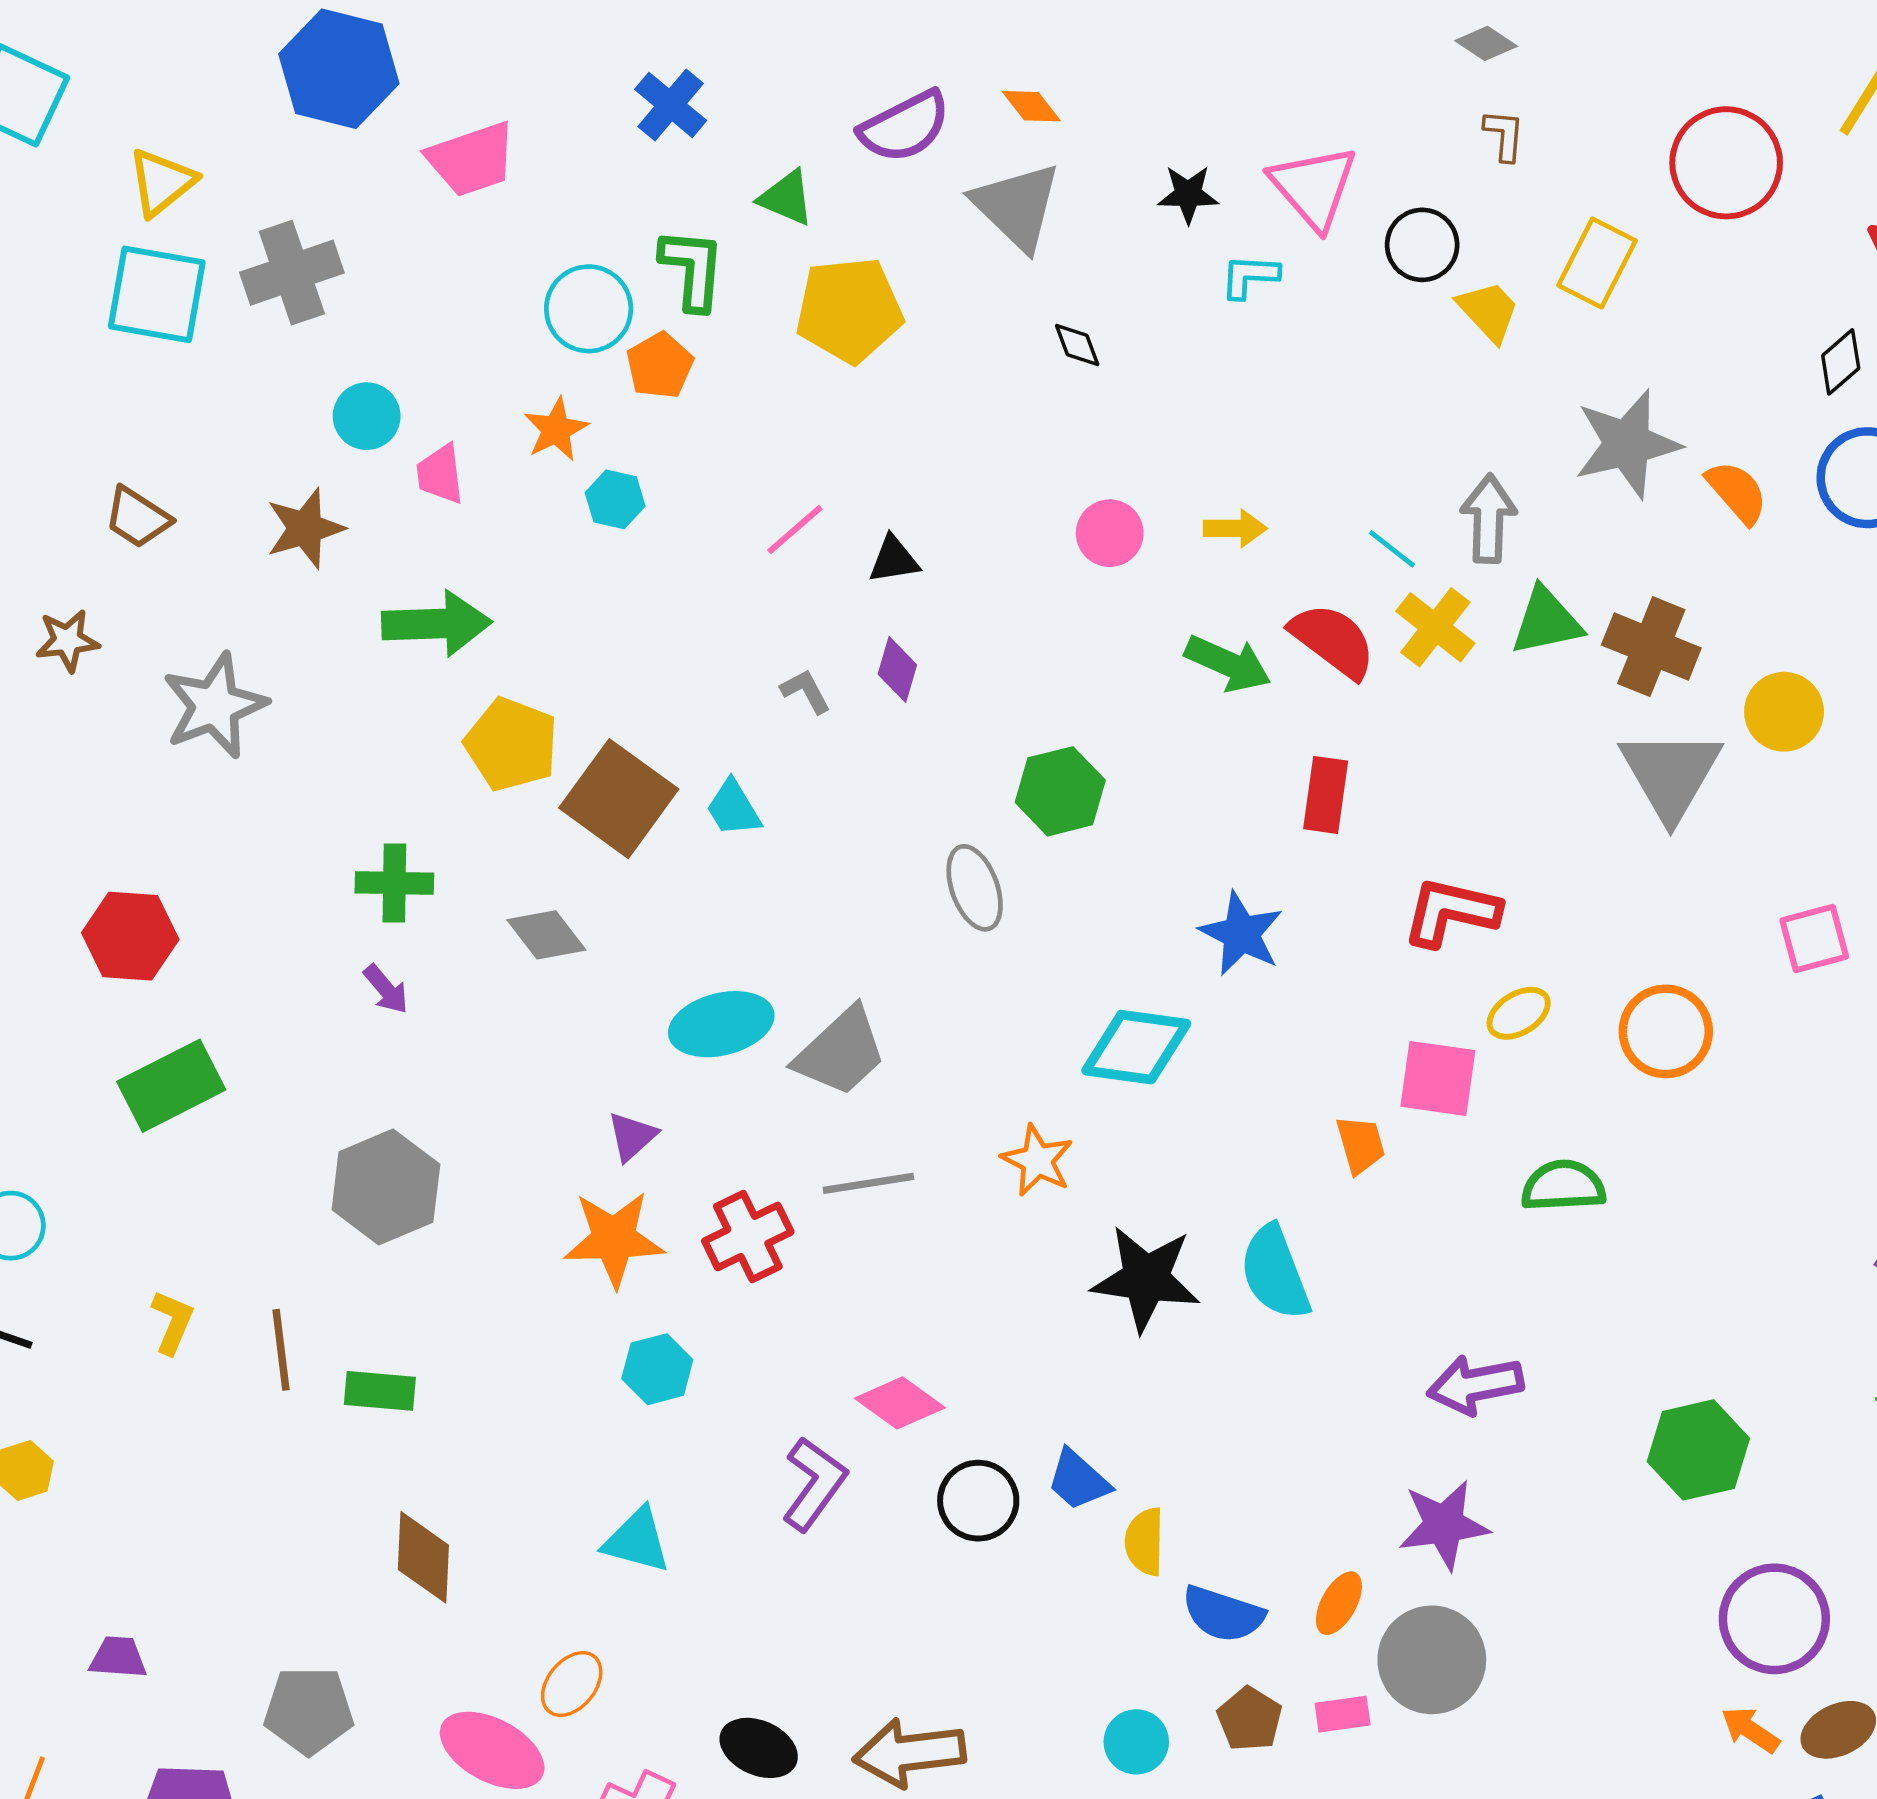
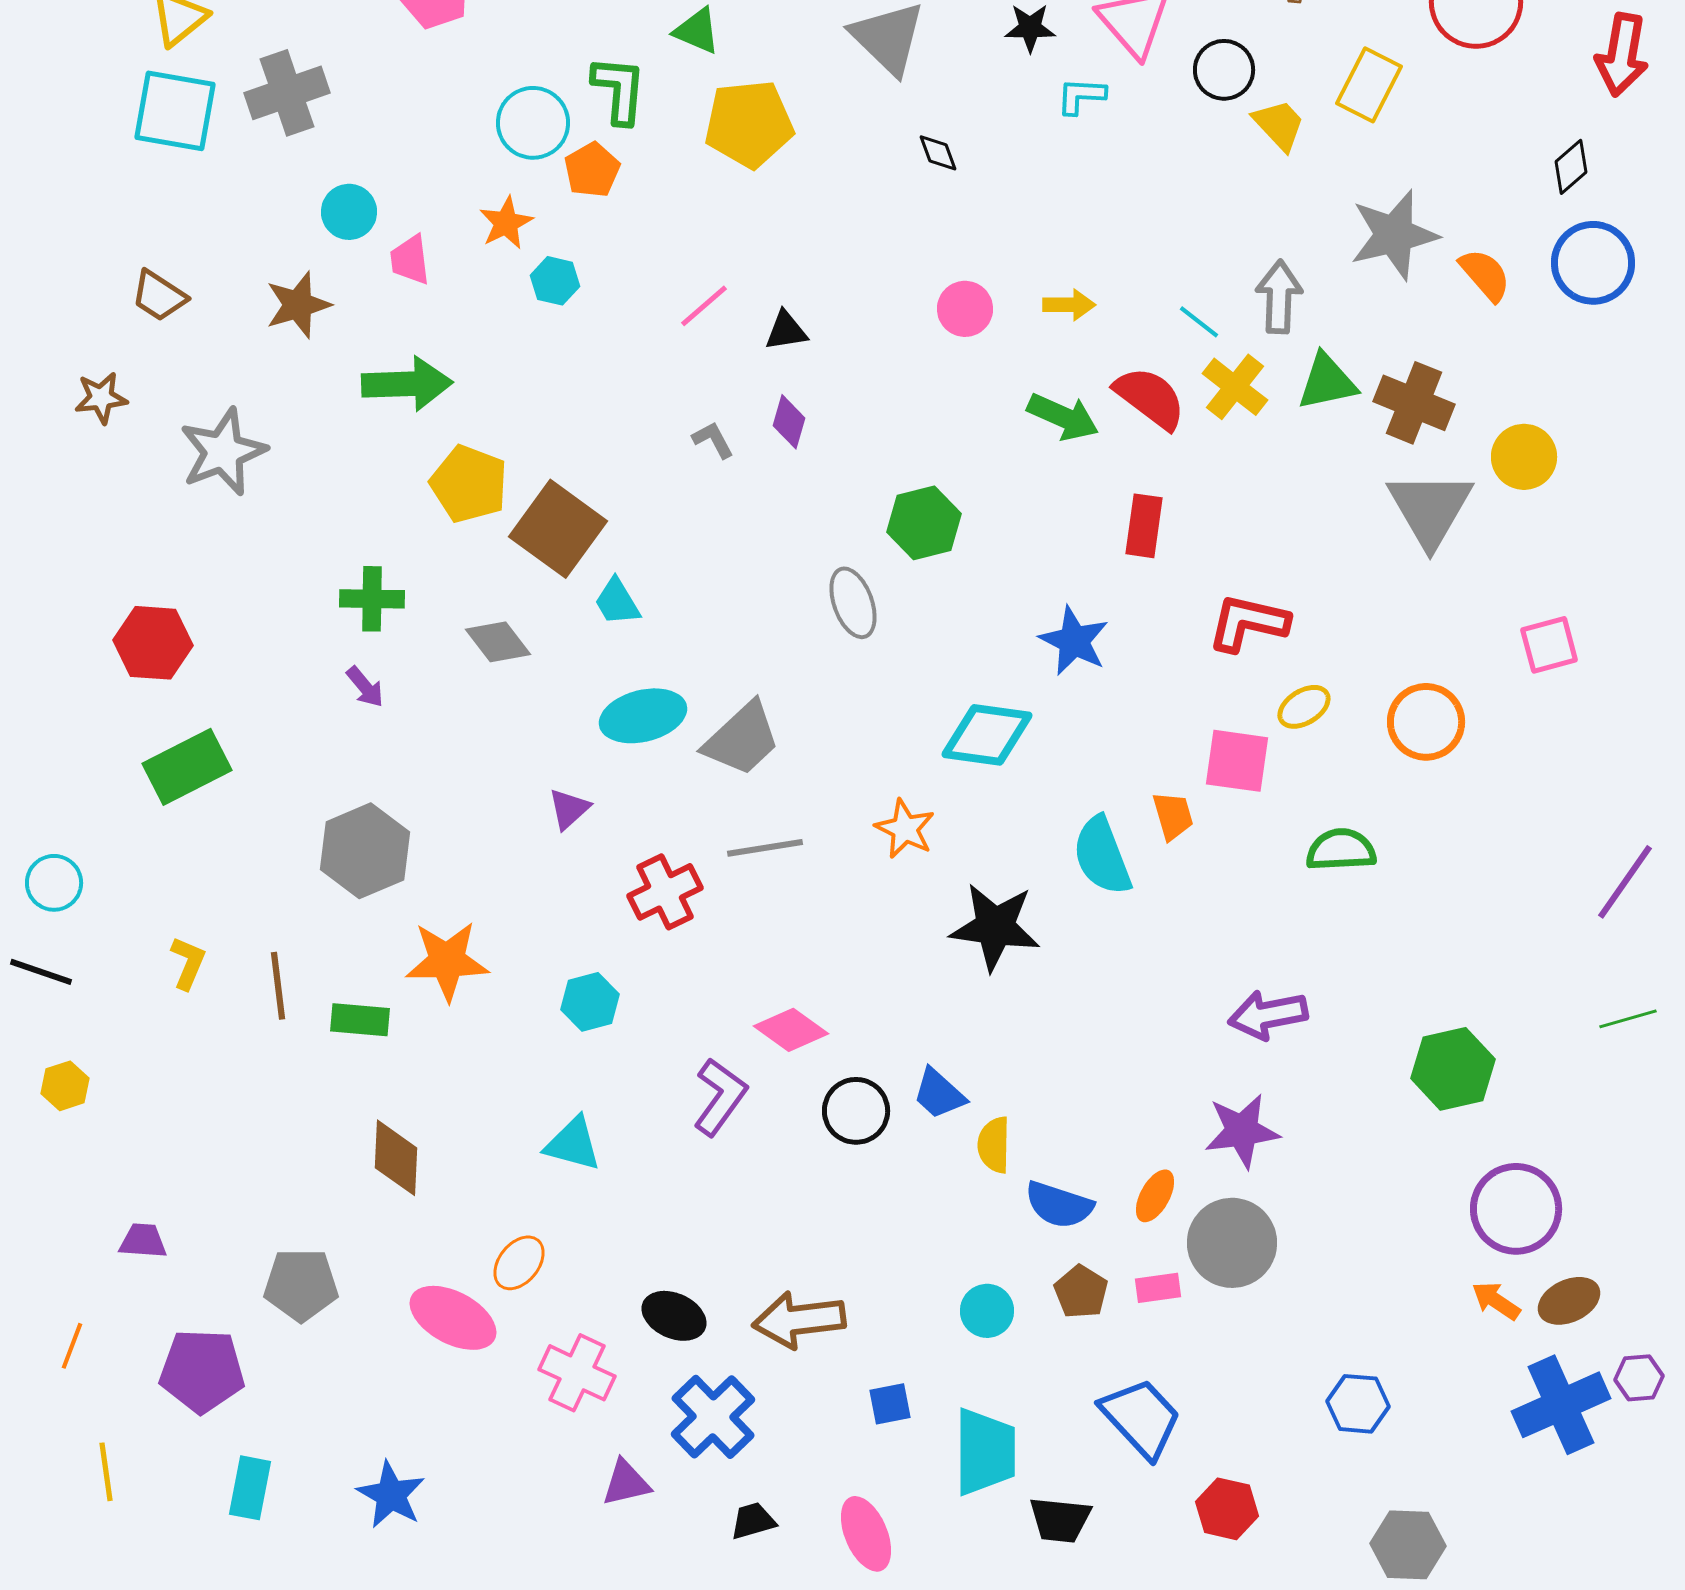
cyan trapezoid: (733, 808) -> (617, 602), moved
orange star: (614, 1239) -> (447, 961), moved
cyan semicircle: (1275, 1273) -> (1102, 856), moved

